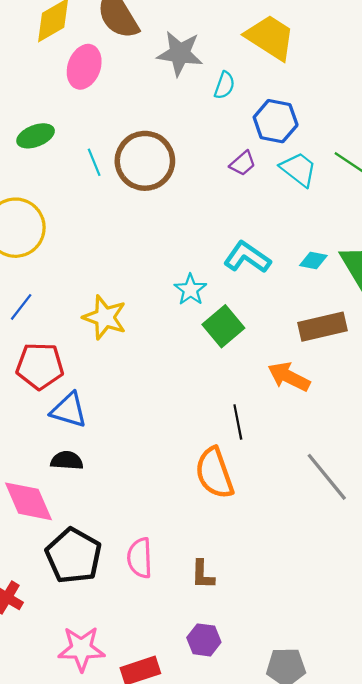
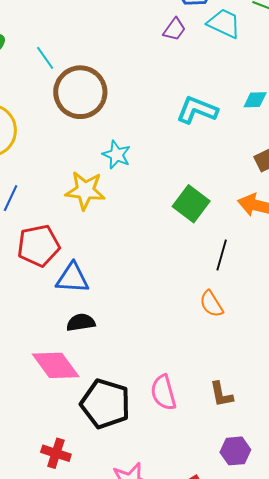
brown circle: (145, 161) -> (80, 92), moved
cyan star: (190, 290) -> (116, 155), moved
green square: (223, 326) -> (191, 204), moved
black line: (238, 422) -> (222, 255), turned 40
orange semicircle: (214, 473) -> (211, 304), size x0.6

